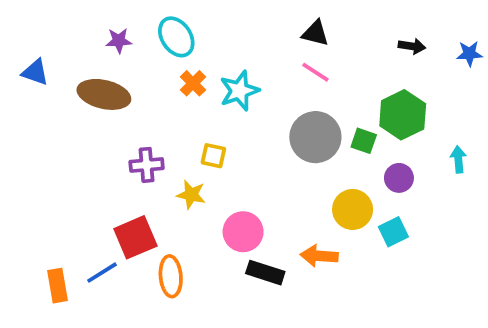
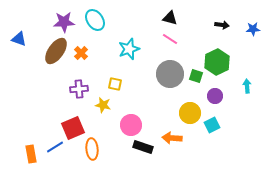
purple star: (119, 41) -> (64, 22), size x1.5
orange cross: (193, 83) -> (81, 53), moved
brown ellipse: (104, 94) -> (56, 51), turned -68

